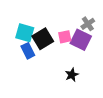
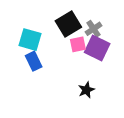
gray cross: (88, 24) -> (94, 29), moved
black square: (43, 39) -> (68, 24), moved

